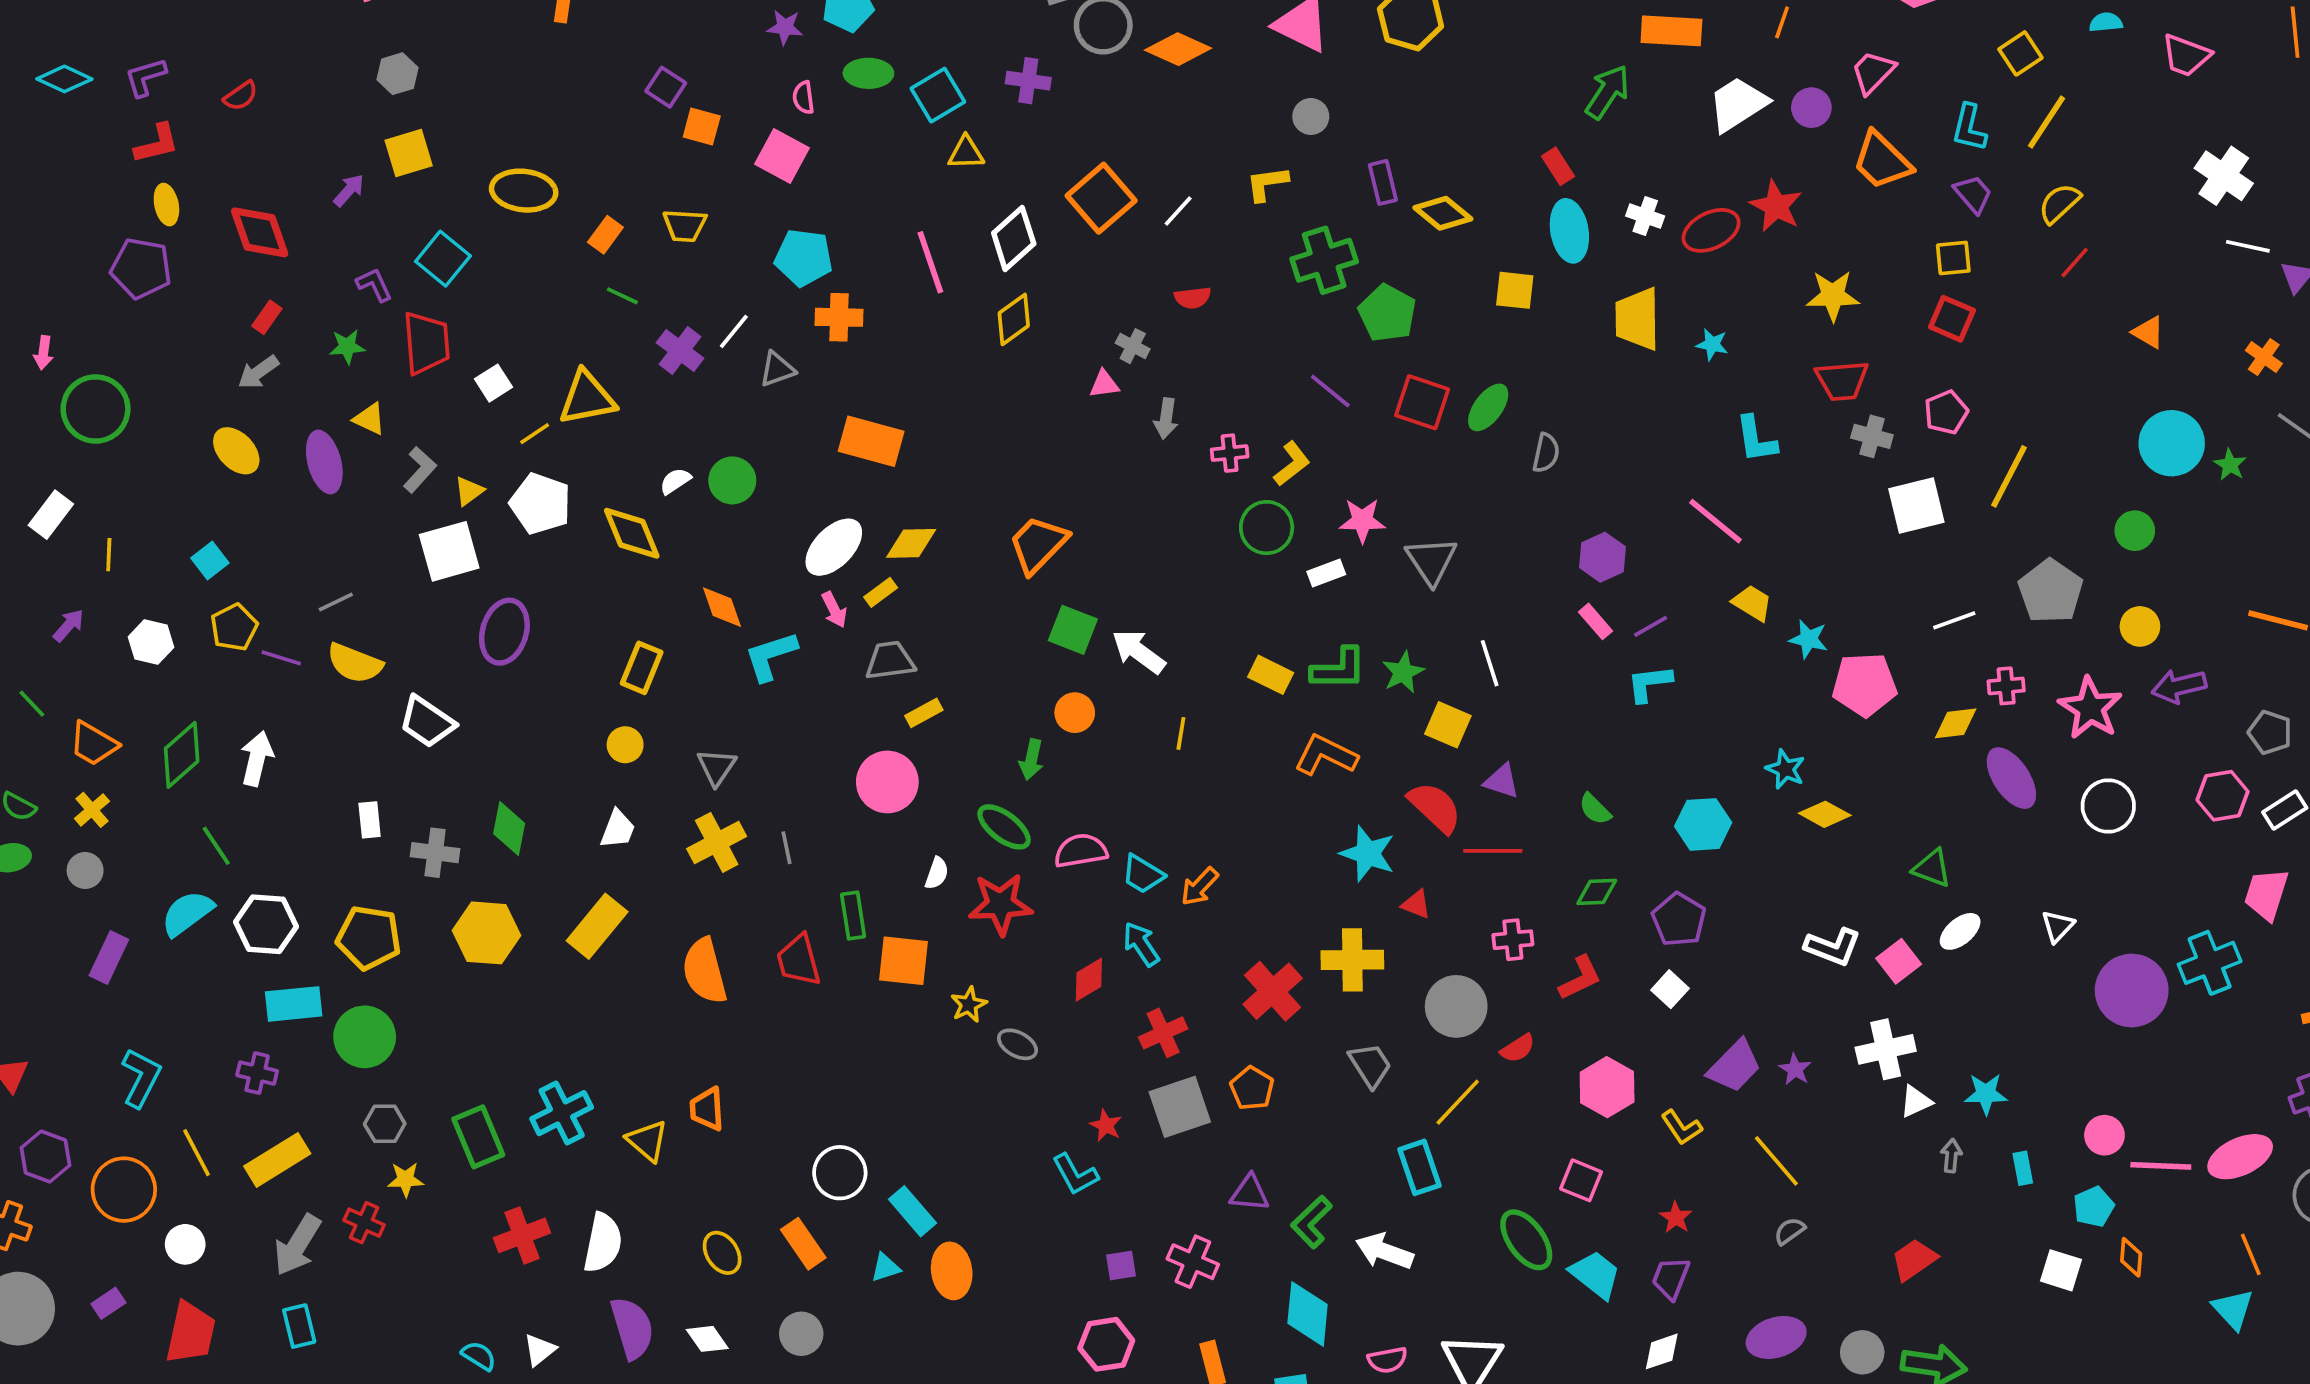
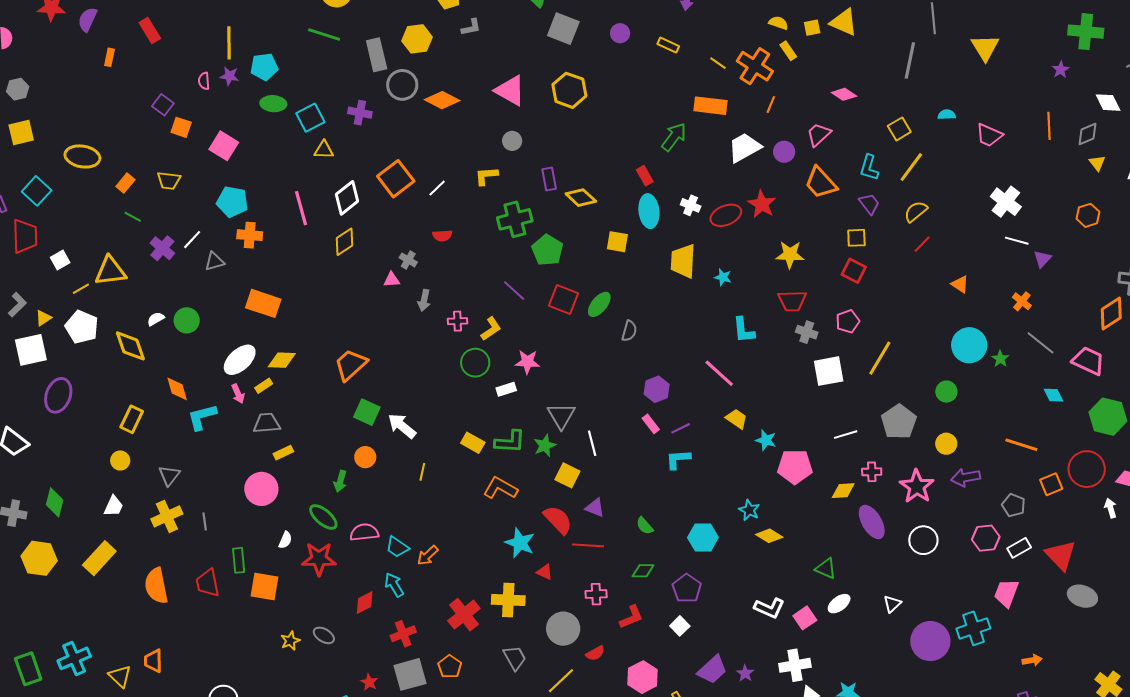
pink semicircle: (804, 98) -> (204, 81), moved
gray triangle: (1431, 561) -> (561, 416), moved
yellow star: (969, 1005) -> (290, 641), moved

